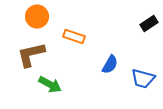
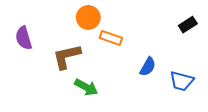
orange circle: (37, 17) -> (88, 17), moved

